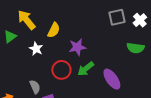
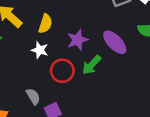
white star: (36, 49) -> (40, 50), moved
purple ellipse: (112, 79) -> (115, 42), moved

